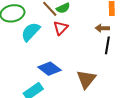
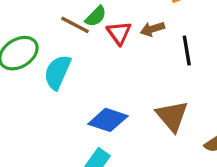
red triangle: (61, 28) -> (119, 33), moved
brown arrow: (102, 28) -> (152, 29), moved

